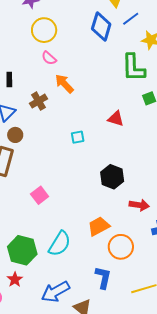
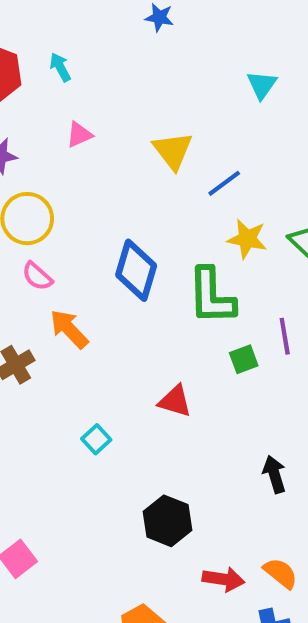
blue line: (131, 19) -> (224, 183), moved
blue diamond: (101, 26) -> (136, 270), moved
cyan square: (78, 137) -> (96, 439), turned -32

